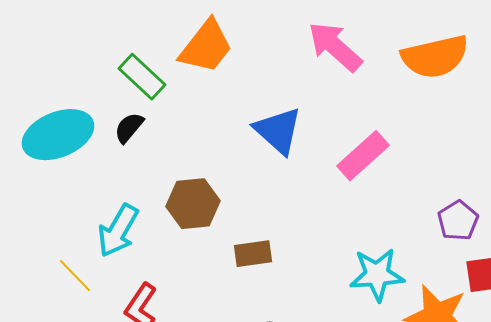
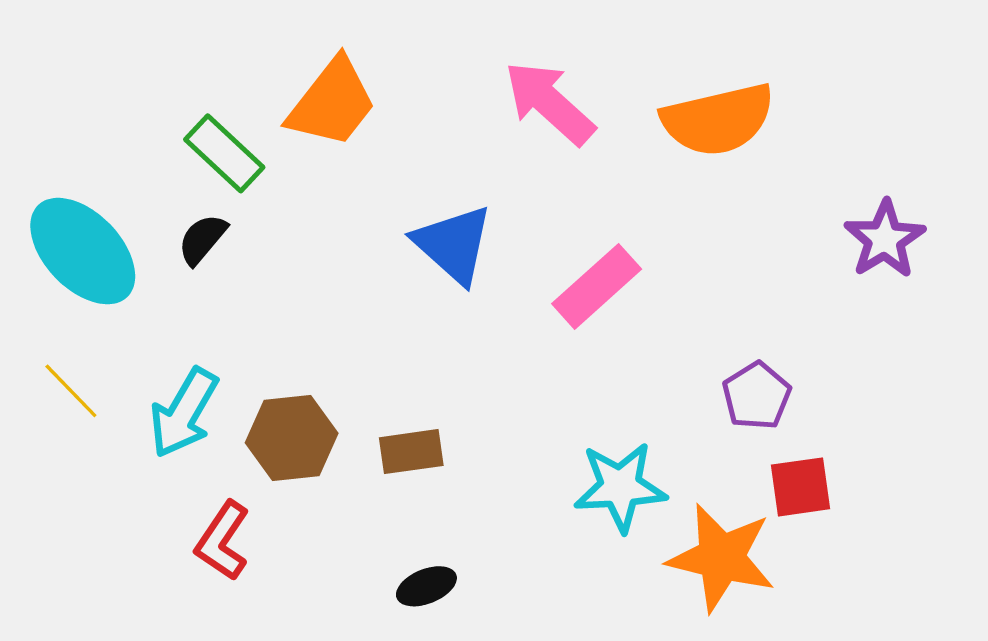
cyan ellipse: (58, 135) -> (83, 251), turned 68
brown hexagon: (193, 204) -> (292, 438), moved
yellow line: (75, 276) -> (71, 391), moved

